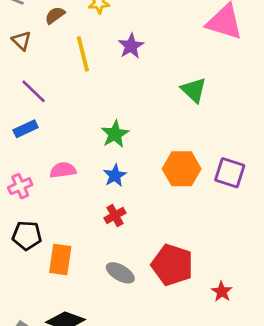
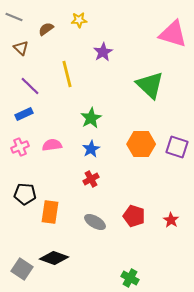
yellow line: (83, 54) -> (67, 74), moved
green triangle: (194, 90) -> (150, 85), size x1.4
pink cross: (20, 186) -> (20, 147), moved
red pentagon: (172, 265) -> (134, 216), size x0.7
red star: (222, 292) -> (171, 220), moved

